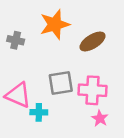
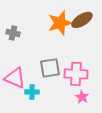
orange star: (55, 24) -> (60, 23), moved
brown ellipse: (93, 41) -> (82, 20), moved

